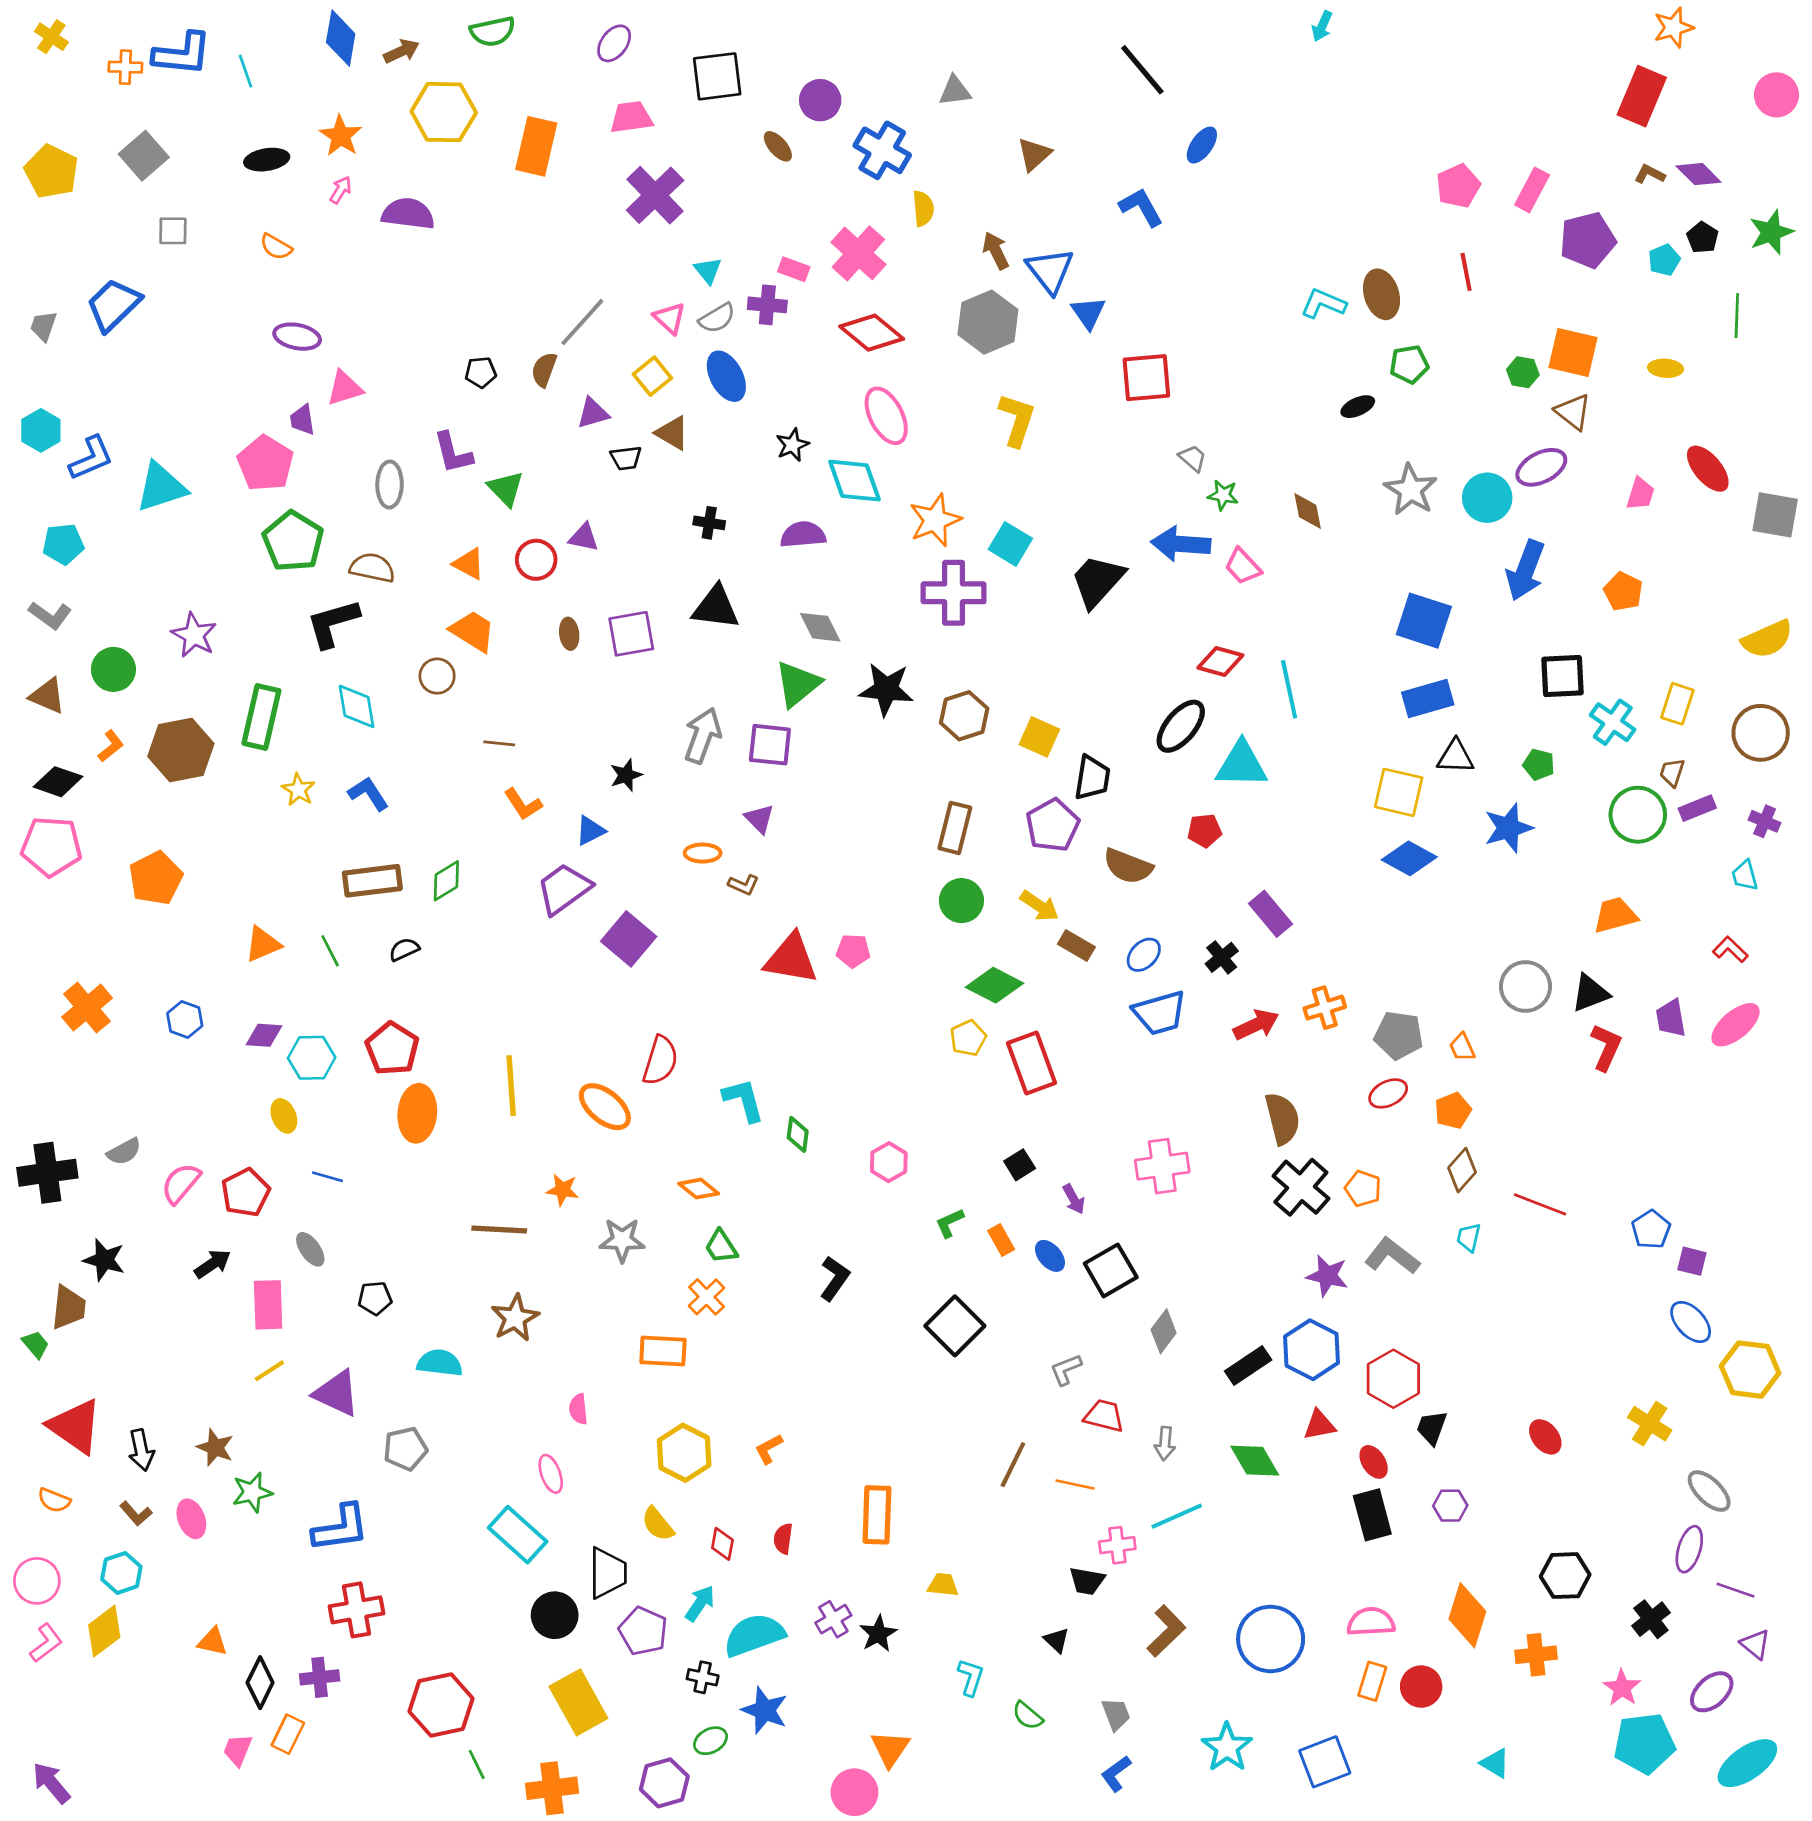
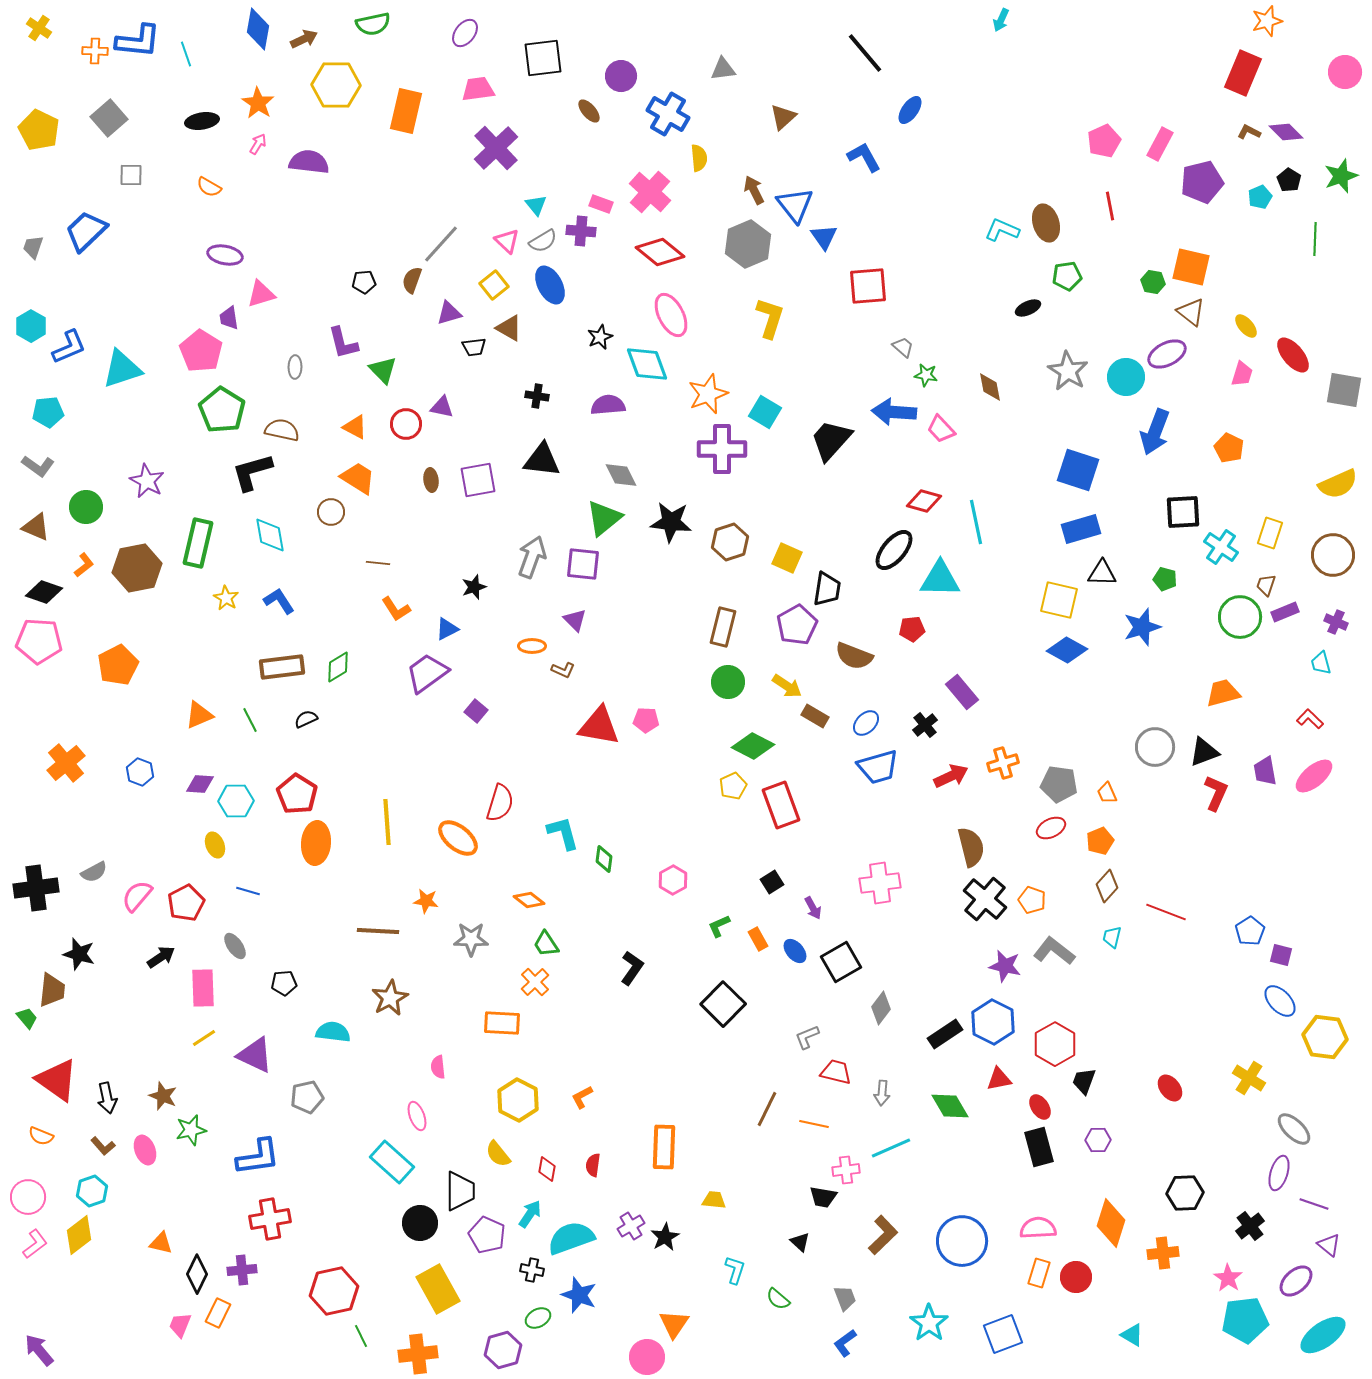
yellow ellipse: (1666, 368) -> (1246, 326), moved, turned 45
gray ellipse: (390, 485) -> (295, 367), size x0.7
purple square: (629, 939) -> (476, 711), size x0.6

